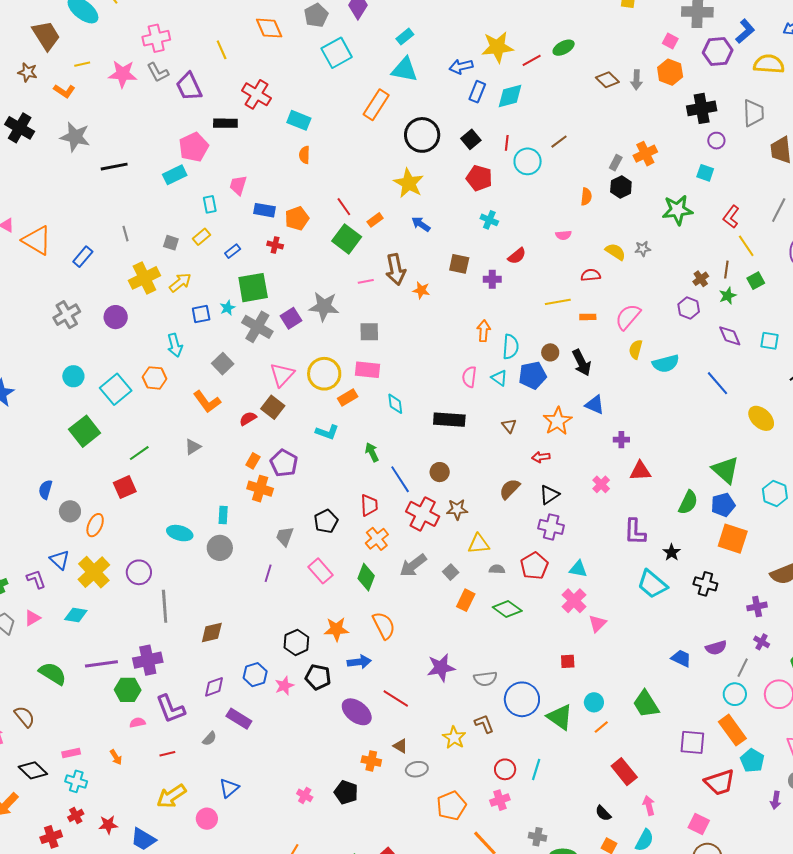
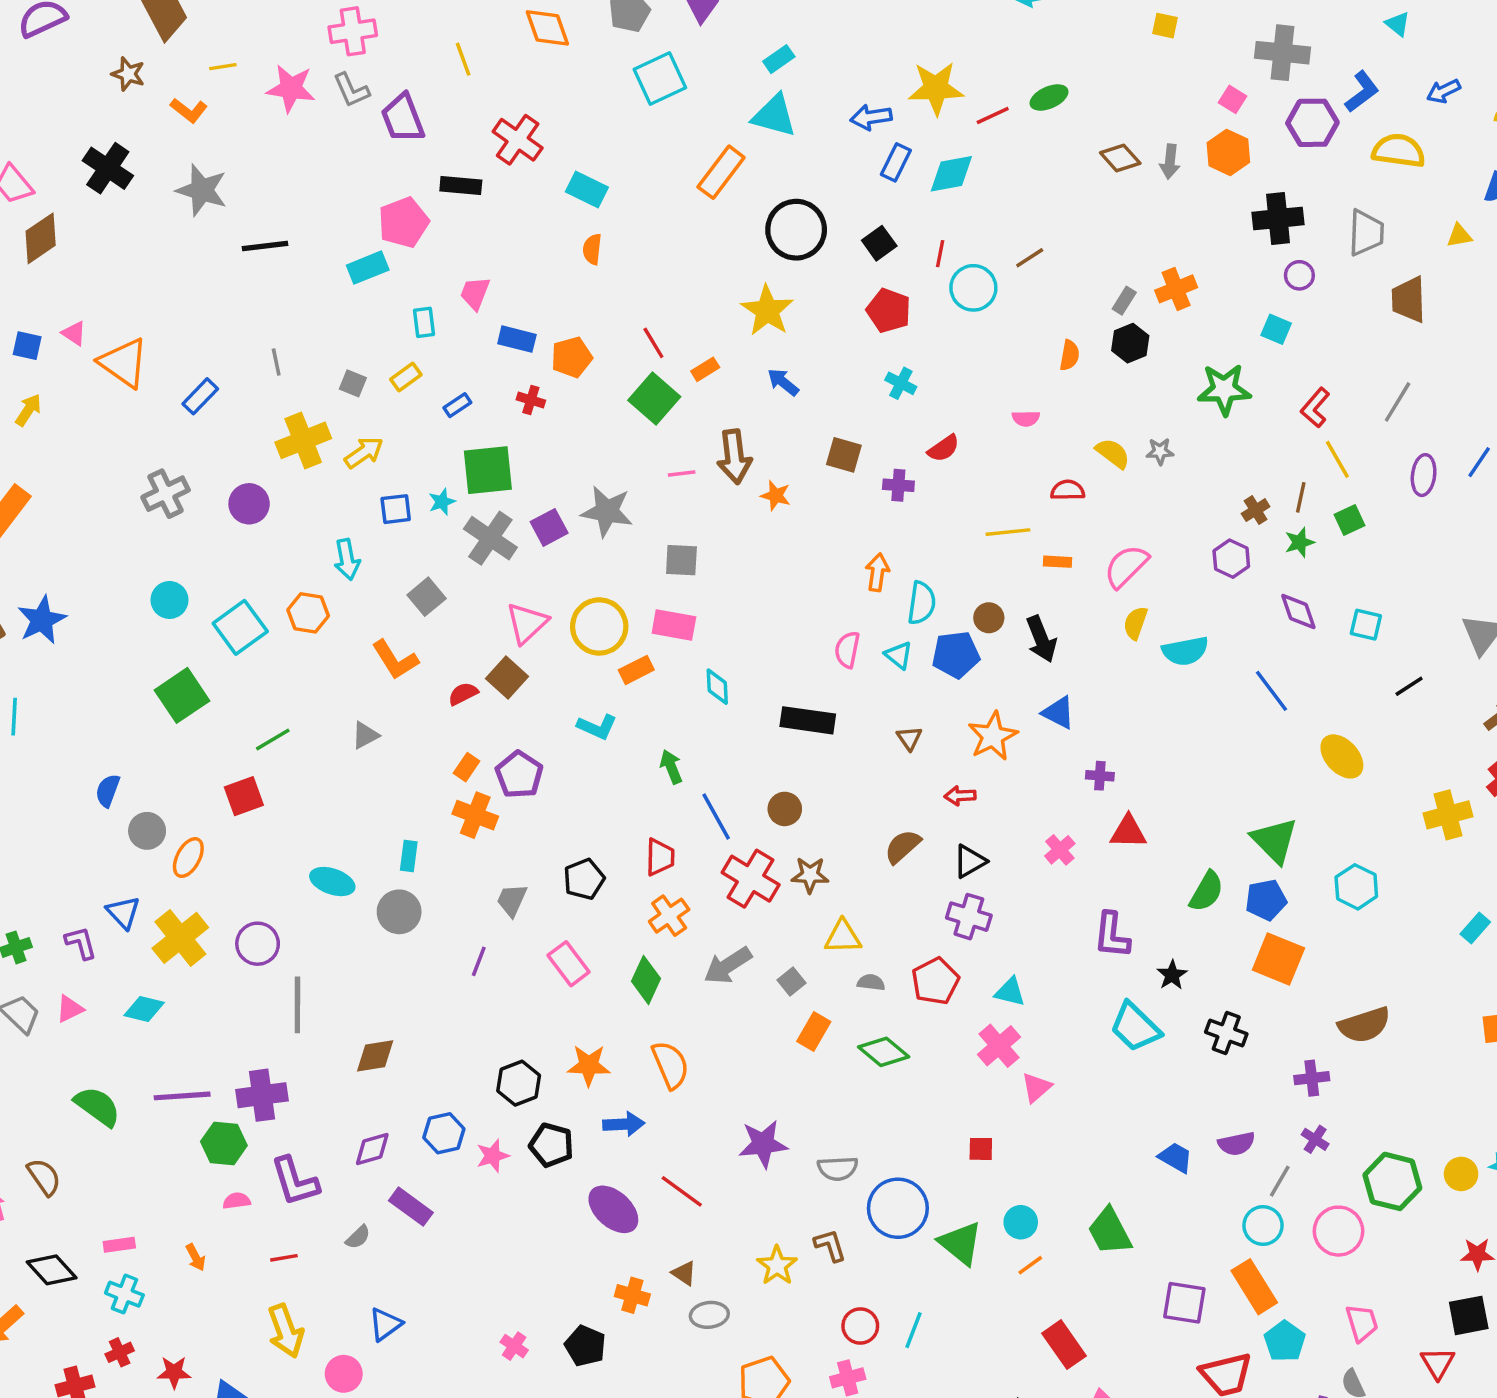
yellow arrow: (171, 796) -> (286, 1331), turned -80

